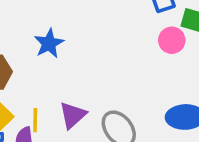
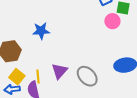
blue star: (49, 43) -> (41, 31), turned 30

